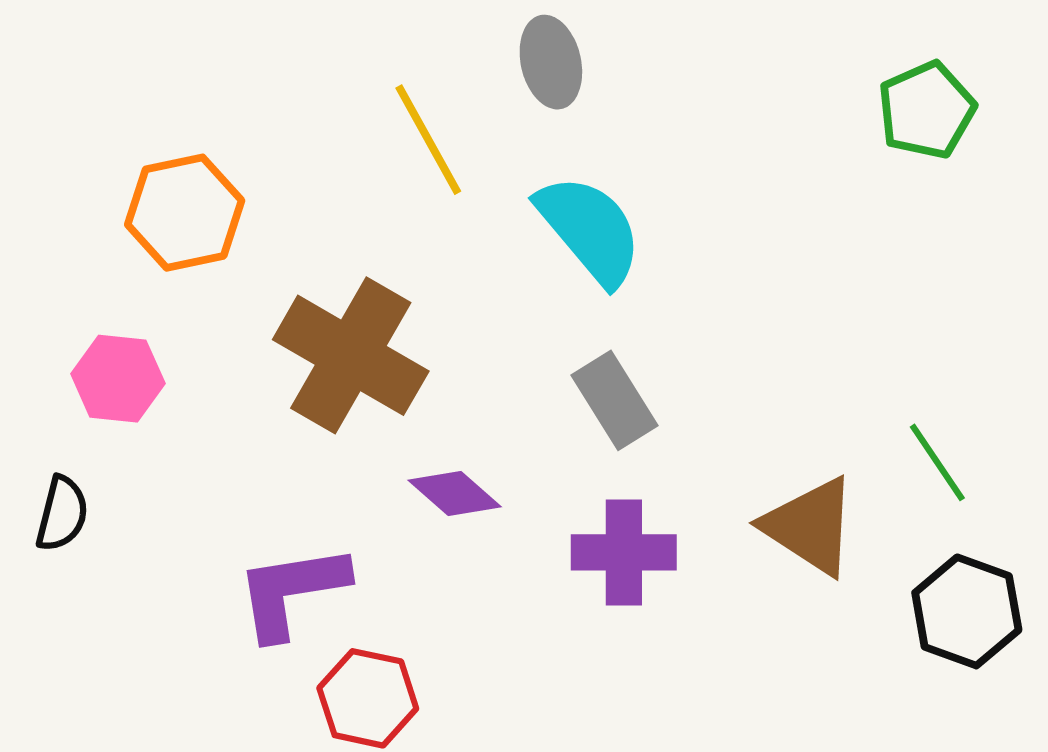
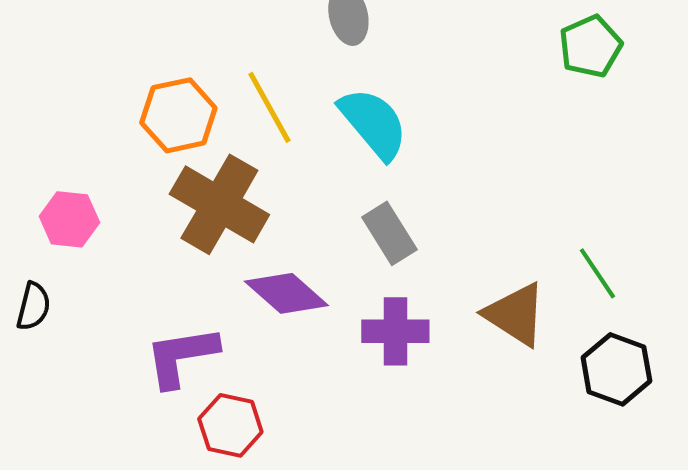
yellow line: (428, 140) -> (269, 107), moved
orange hexagon: (185, 213) -> (178, 115), moved
purple diamond: (455, 493) -> (286, 293), size x1.4

